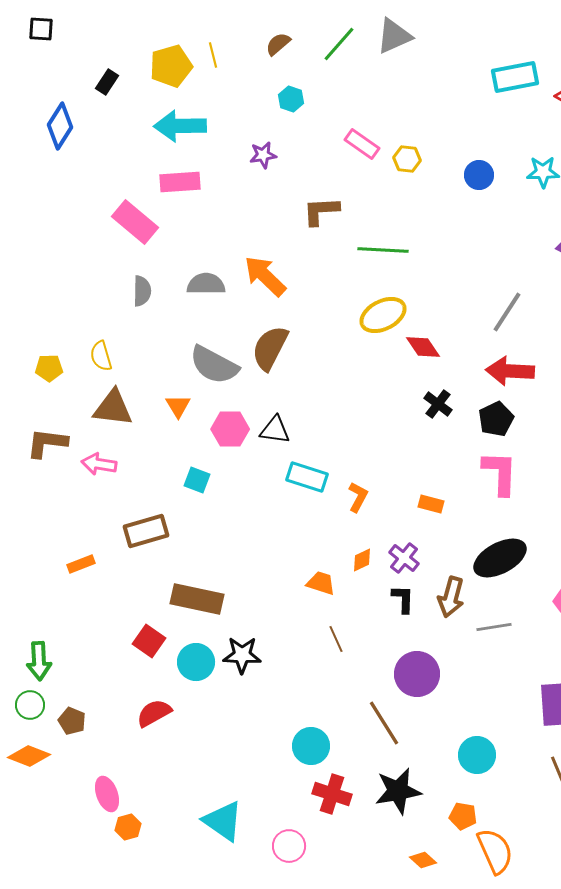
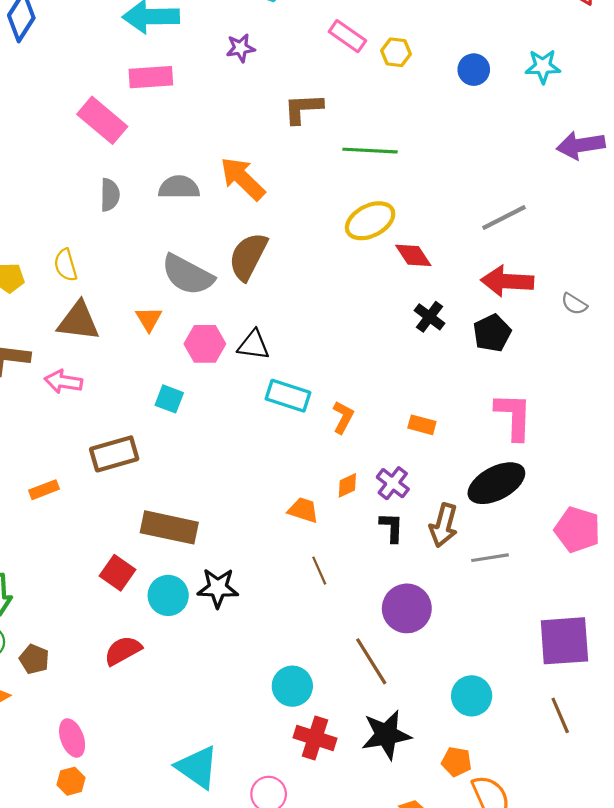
gray line: (507, 312) -> (504, 218), turned 30
pink L-shape: (500, 473) -> (514, 416), moved
orange hexagon: (128, 827) -> (71, 781), moved

